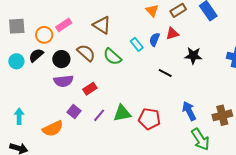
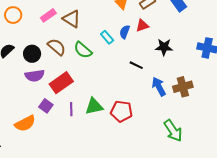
pink rectangle: (64, 25) -> (48, 15), moved
orange circle: (44, 35) -> (13, 15), moved
red rectangle: (90, 89) -> (61, 83), size x1.6
blue arrow: (189, 111) -> (159, 87), moved
purple line: (99, 115) -> (71, 109), turned -40
brown cross: (222, 115) -> (183, 87), moved

